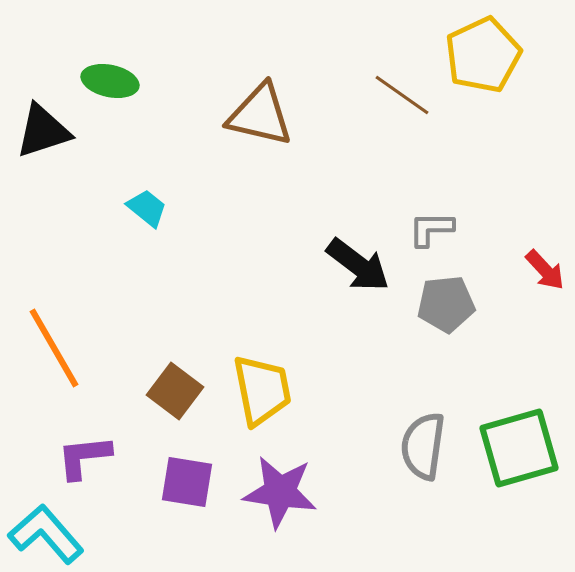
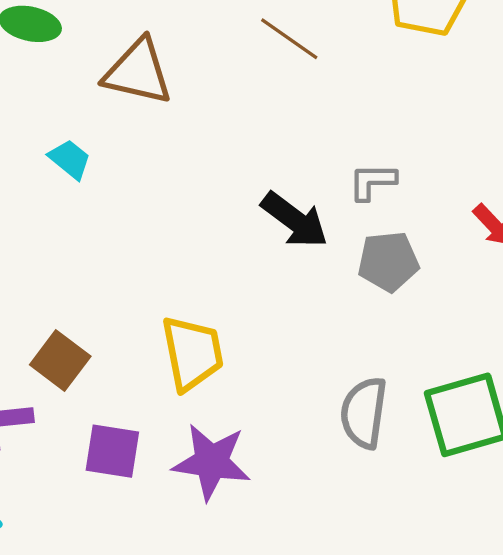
brown line: (402, 95) -> (289, 39), moved
brown triangle: (260, 115) -> (138, 72), moved
brown square: (175, 391) -> (60, 361), moved

